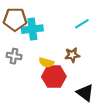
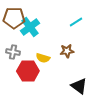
cyan cross: (32, 29) -> (30, 27), turned -30
red hexagon: (54, 77) -> (28, 71), moved

